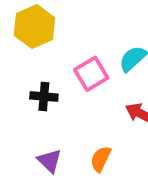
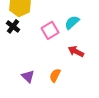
black cross: (44, 96) -> (13, 26), moved, turned 32

